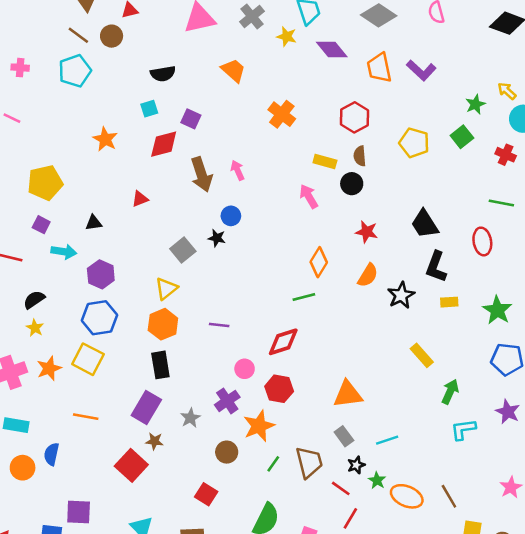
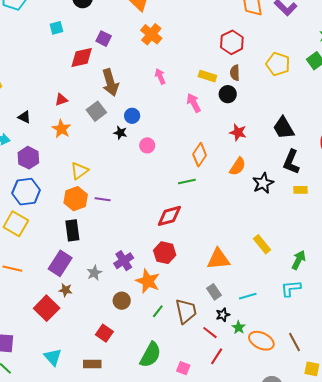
cyan square: (149, 109) -> (56, 28), moved
orange cross: (282, 114) -> (151, 34), moved
orange star: (105, 139) -> (61, 129), moved
pink arrow: (238, 170) -> (160, 76), moved
black triangle: (94, 223) -> (24, 117), turned 32
gray square: (183, 250) -> (96, 111), moved
purple line: (219, 325) -> (103, 199), moved
yellow rectangle: (422, 355) -> (262, 244), moved
pink circle: (245, 369) -> (147, 145), moved
orange star: (259, 426) -> (148, 281), turned -30
cyan L-shape: (463, 429) -> (291, 288), moved

